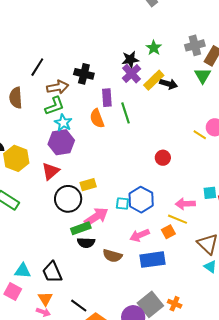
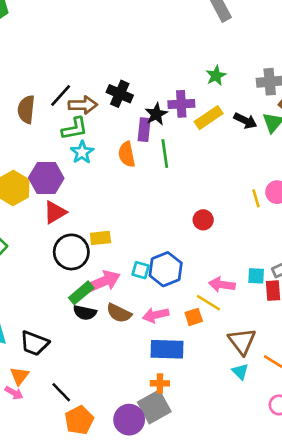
black star: (130, 60) -> (156, 114), moved, turned -30
black line: (37, 67) -> (61, 95), moved
purple cross: (131, 74) -> (181, 104), turned 30
black arrow: (169, 84) -> (245, 121), moved
yellow line: (200, 135) -> (256, 198), turned 32
purple hexagon: (61, 142) -> (46, 178), moved
green rectangle: (81, 228) -> (81, 293), turned -30
brown semicircle: (112, 256) -> (119, 313), moved
black trapezoid: (52, 272) -> (34, 343), turned -55
orange cross: (175, 304) -> (160, 383), moved, turned -32

